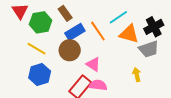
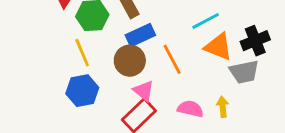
orange line: (98, 31) -> (172, 59), moved
yellow line: (37, 49) -> (82, 53), turned 30
pink triangle: (93, 64) -> (144, 91), moved
pink semicircle: (98, 85) -> (190, 109), moved

